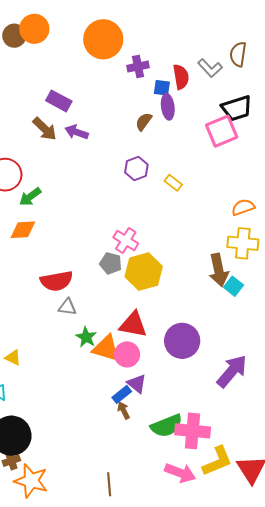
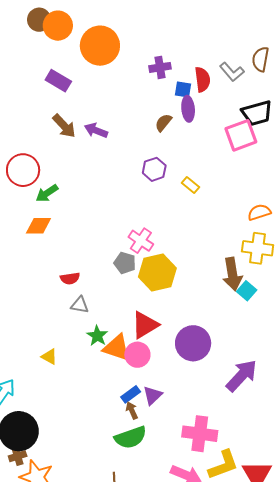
brown circle: (14, 36) -> (39, 20), moved
orange circle: (103, 39) -> (100, 46), moved
purple rectangle: (59, 101) -> (58, 81), moved
red semicircle: (57, 281) -> (70, 278), size x0.6
red triangle: (133, 324) -> (145, 325), turned -44
yellow triangle: (13, 358) -> (49, 357), moved
purple triangle: (137, 384) -> (153, 395), moved, turned 35
green semicircle: (167, 426) -> (131, 437), moved

